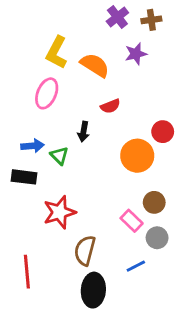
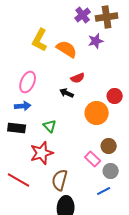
brown cross: (151, 20) -> (107, 17), size x1.5
pink ellipse: (47, 93) -> (28, 82), moved
black arrow: (83, 132) -> (67, 93), moved, turned 104
green triangle: (59, 156) -> (50, 126), moved
blue line: (136, 266) -> (104, 191), moved
red line: (27, 272) -> (19, 180), moved, turned -55

